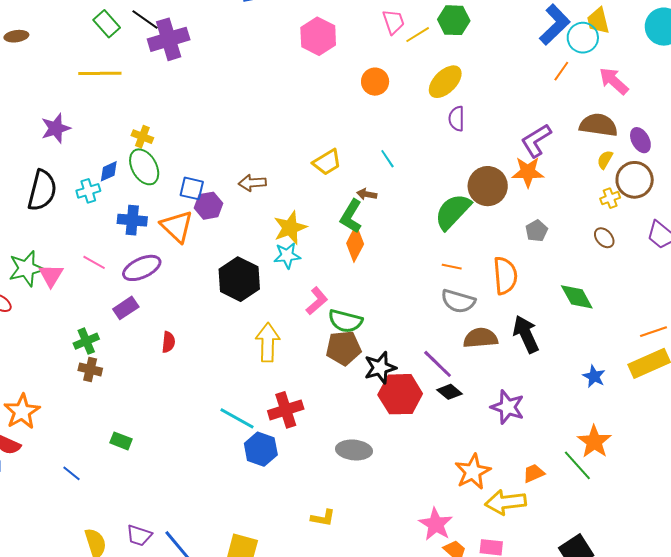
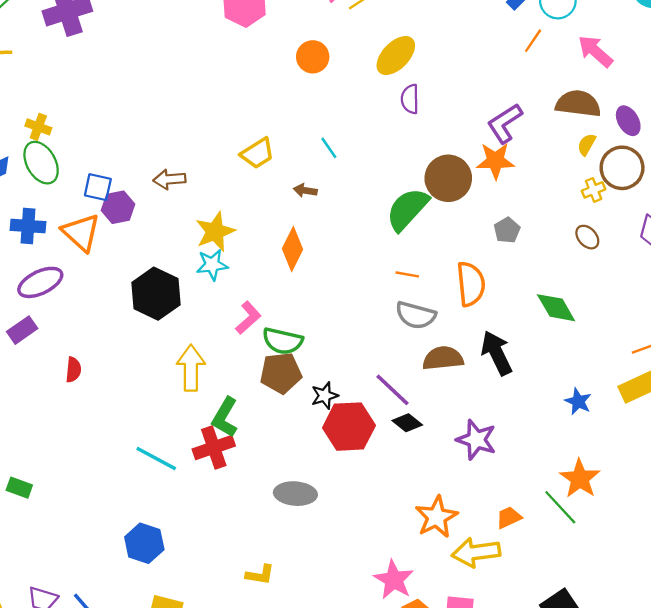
green L-shape: (351, 216) -> (225, 417), moved
black star: (380, 368) -> (325, 396), size x0.7
blue hexagon: (261, 449) -> (144, 543), moved

